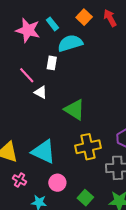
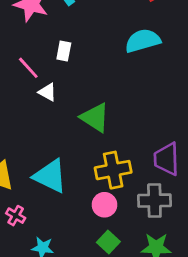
cyan semicircle: (70, 43) -> (143, 41), moved
pink circle: (57, 183) -> (104, 205), moved

